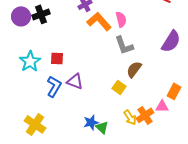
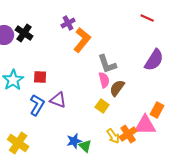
black cross: (41, 14) -> (24, 33), turned -36
pink semicircle: (121, 19) -> (104, 80), moved
orange L-shape: (99, 21) -> (82, 40), turned 80
pink triangle: (162, 106) -> (145, 125), size x1.6

